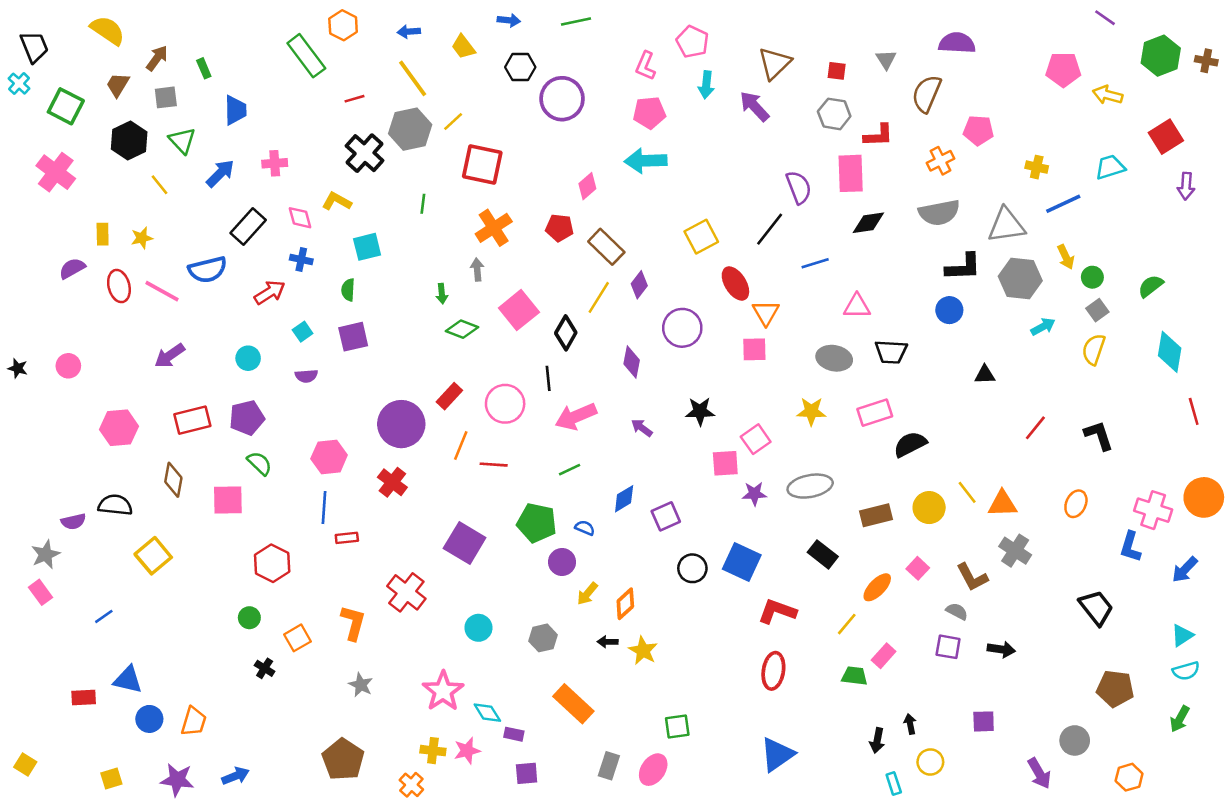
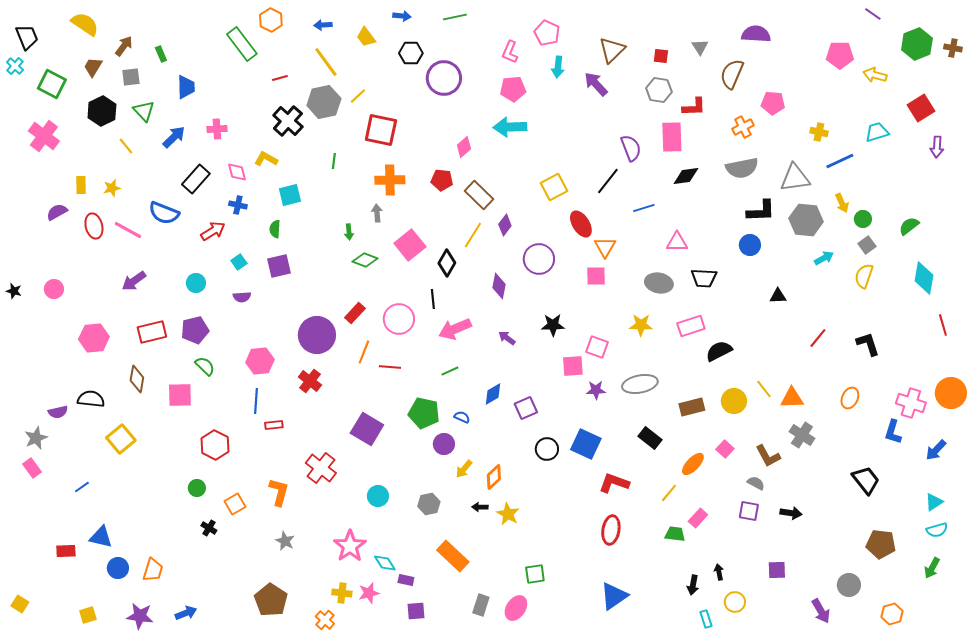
orange cross: (494, 228) -> (390, 180), turned 32
blue semicircle: (208, 270) -> (164, 213), turned 36
pink square: (756, 439) -> (597, 347), turned -35

